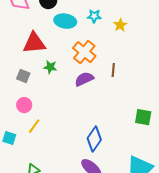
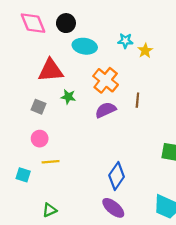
cyan star: (94, 16) -> (125, 41), moved
yellow line: (34, 126) -> (51, 162), turned 49

